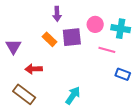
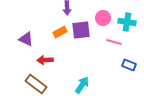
orange rectangle: (50, 39) -> (60, 32), turned -72
purple triangle: (13, 47) -> (26, 39), turned -35

